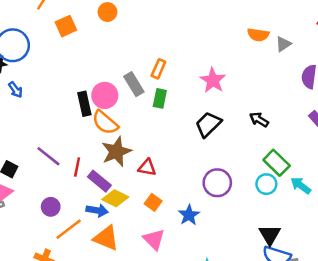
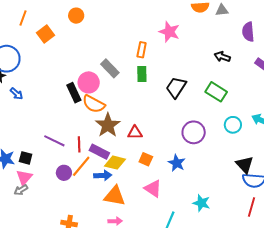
gray triangle: (283, 44) -> (222, 10), turned 40
orange rectangle: (158, 69) -> (142, 50), moved
pink star: (213, 80) -> (169, 32), moved
green rectangle: (160, 98) -> (142, 74), moved
black arrow: (259, 120) -> (222, 57), moved
green rectangle: (277, 163) -> (216, 92), moved
purple circle: (51, 207) -> (64, 173), moved
orange line: (69, 229) -> (81, 166), moved

